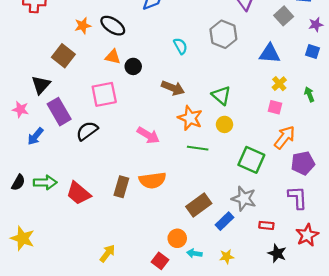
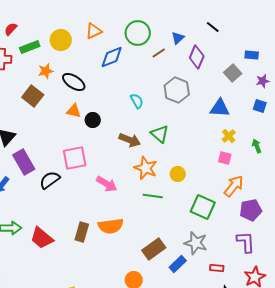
orange star: (83, 26) -> (46, 71), moved
brown square: (63, 56) -> (33, 96), moved
pink square: (104, 94) -> (75, 158), moved
green triangle: (221, 95) -> (160, 134), moved

